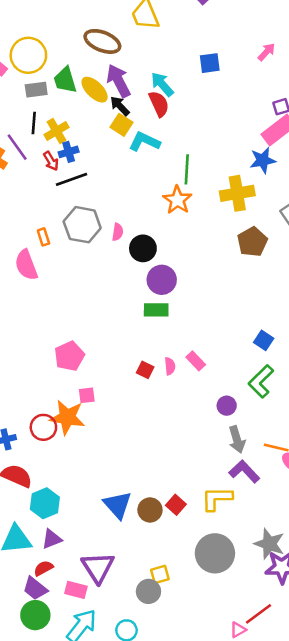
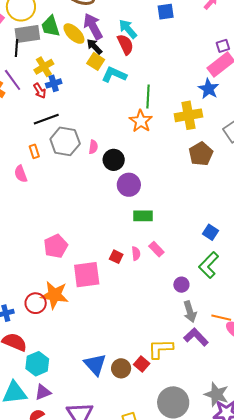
gray rectangle: (36, 90) -> (27, 34), size x1.4
black line: (34, 123) -> (17, 48), moved
blue star: (263, 160) -> (209, 89), turned -30
black line: (71, 179) -> (46, 119), moved
pink semicircle: (26, 265) -> (21, 174), size x0.7
green rectangle: (156, 310) -> (143, 216), moved
pink square: (87, 395) -> (87, 275), moved, size x2.0
yellow L-shape: (217, 498) -> (160, 349), moved

